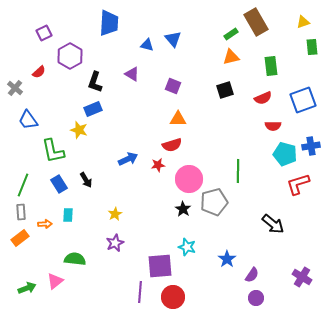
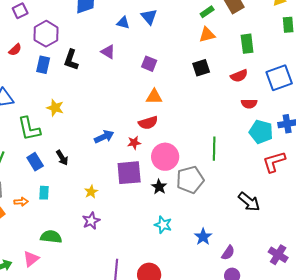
blue rectangle: (93, 109) -> (43, 65), moved, turned -54
purple square: (160, 266) -> (129, 173), moved

